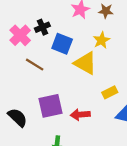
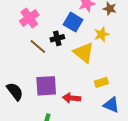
black cross: (42, 27) -> (57, 38), moved
blue square: (62, 44) -> (73, 22), moved

